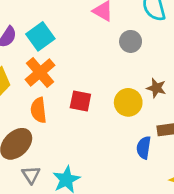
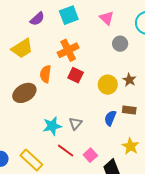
cyan square: (40, 36) -> (69, 15), moved
orange cross: (40, 72) -> (68, 50), moved
gray triangle: (31, 175) -> (76, 123), moved

